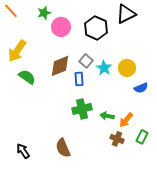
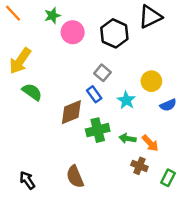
brown diamond: (60, 66) -> (71, 112), moved
cyan star: (104, 68) -> (126, 100), moved
blue rectangle: (79, 79) -> (94, 94), turned -32
orange arrow: (126, 120) -> (150, 143), turned -84
green rectangle: (142, 137) -> (168, 178), moved

